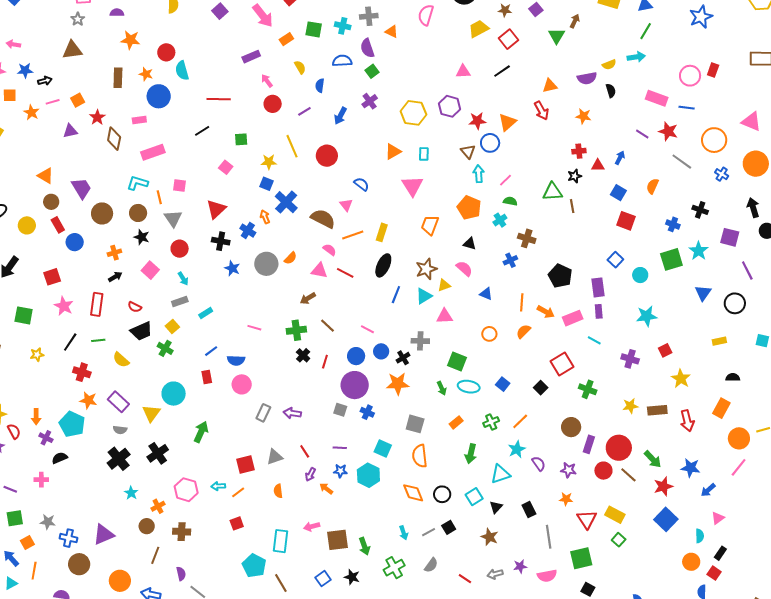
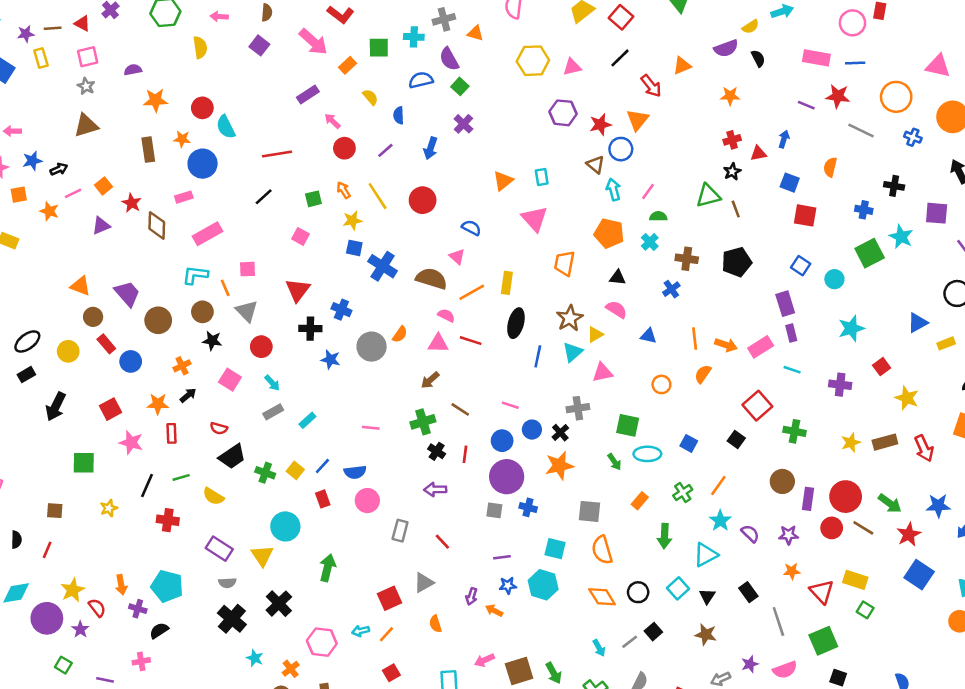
red arrow: (542, 111) -> (651, 86), moved
yellow hexagon: (413, 113) -> (533, 61), moved
orange arrow: (265, 217) -> (344, 190), moved
black pentagon: (560, 276) -> (737, 262), moved, turned -30
blue triangle: (703, 293) -> (918, 323), moved, turned 36
red rectangle: (97, 304) -> (171, 433), size x0.7
yellow square: (172, 326) -> (295, 470), moved
orange star: (88, 400) -> (158, 404), moved
purple arrow: (292, 413) -> (435, 490), moved
red line: (305, 451) -> (442, 542), moved

